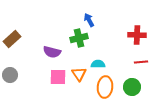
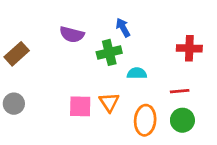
purple semicircle: (52, 52) -> (72, 34), moved
red line: (141, 62) -> (180, 91), moved
cyan semicircle: (98, 64) -> (137, 73), moved

